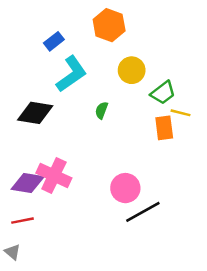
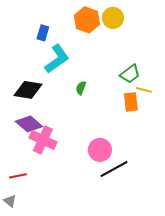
blue rectangle: (54, 41) -> (43, 33), turned -35
yellow circle: (132, 70) -> (113, 18), moved
purple diamond: (28, 183) -> (29, 124), moved, turned 32

